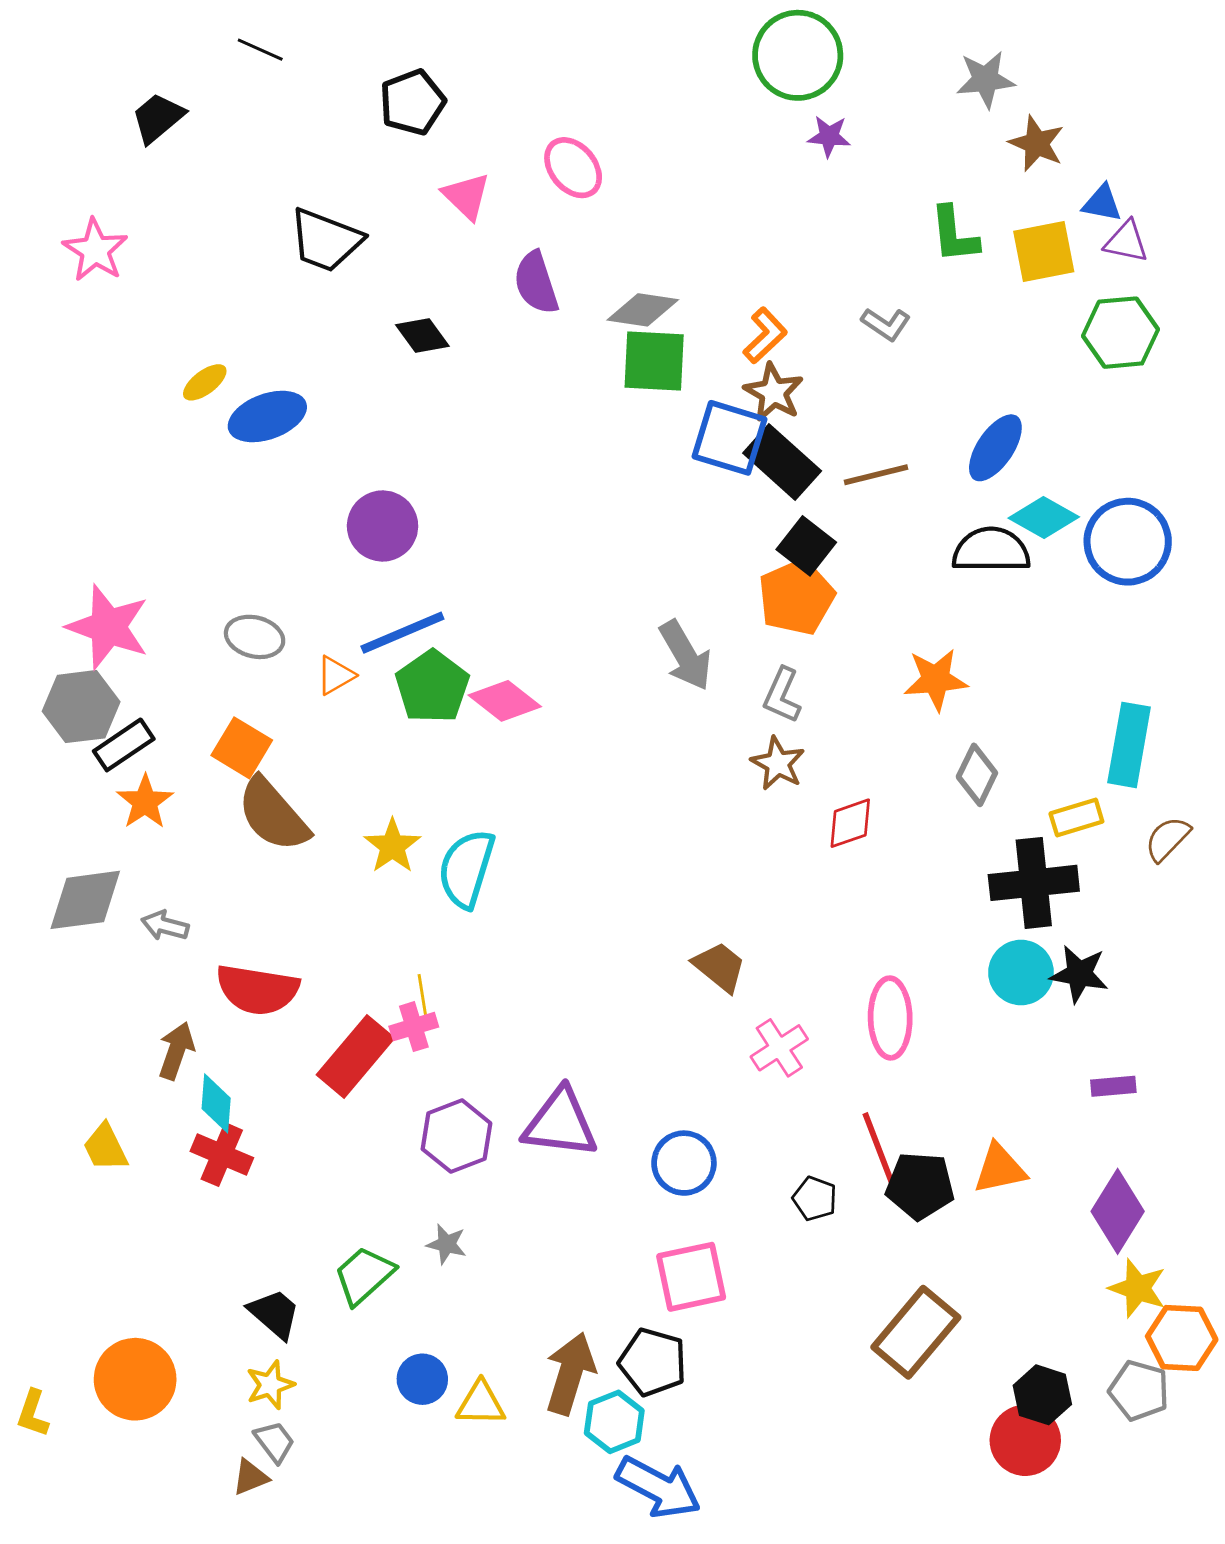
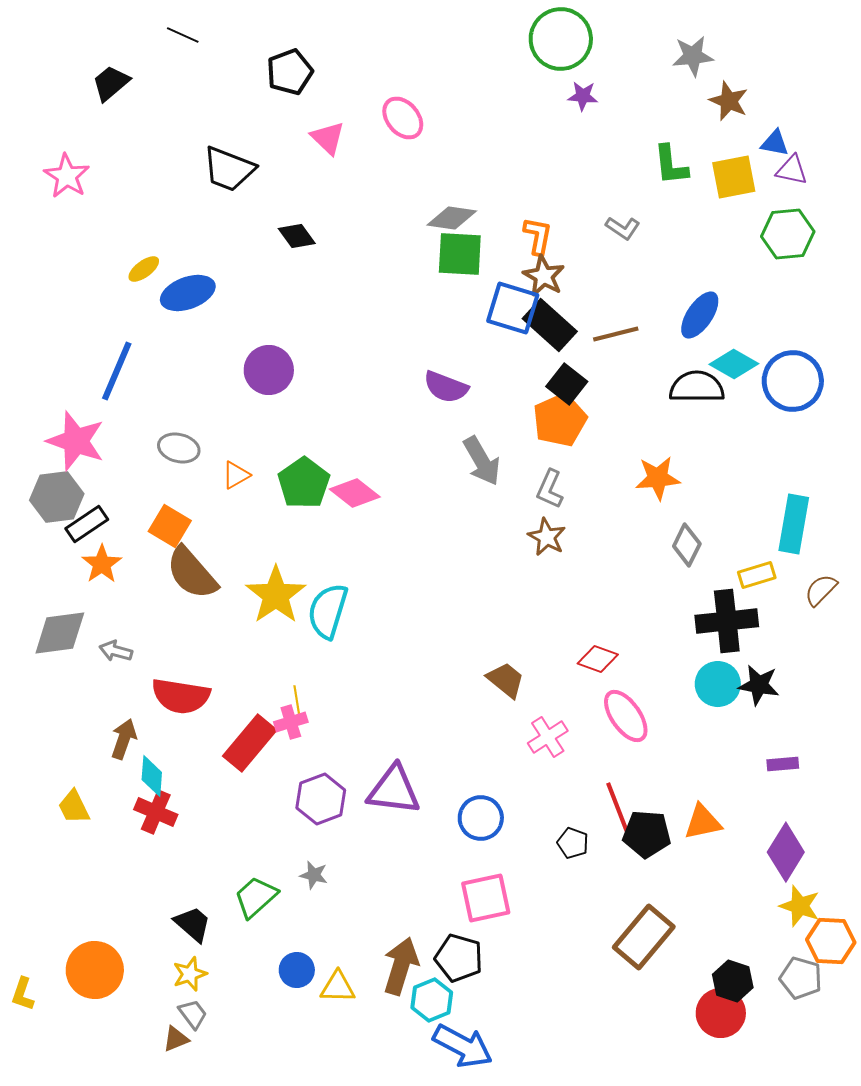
purple semicircle: (536, 283) -> (446, 387), moved, turned -51
orange L-shape: (765, 335) -> (538, 236), turned -36
blue line: (402, 633) -> (117, 371), moved, turned -44
red diamond: (850, 823) -> (598, 659), moved, turned 39
yellow star: (392, 846) -> (276, 595), size x1.5
pink ellipse: (890, 1018) -> (626, 716), turned -34

